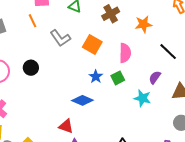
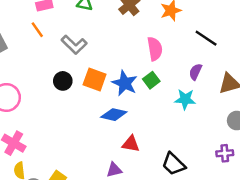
orange square: (92, 45) -> (95, 80), moved
black circle: (31, 68) -> (63, 81), moved
blue star: (96, 77) -> (125, 83), size x1.5
red triangle: (66, 126) -> (131, 144), moved

